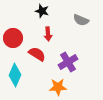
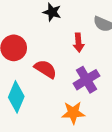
red arrow: (48, 34) -> (79, 43), moved

